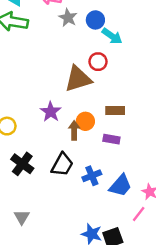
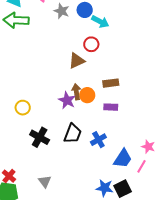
brown triangle: (78, 79) -> (77, 61), size x0.7
purple star: (51, 112) -> (67, 100), moved
brown arrow: (74, 130) -> (76, 92), moved
blue trapezoid: (120, 185) -> (123, 159), moved

